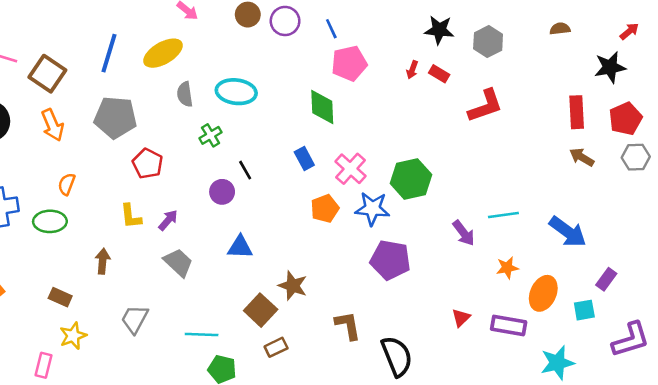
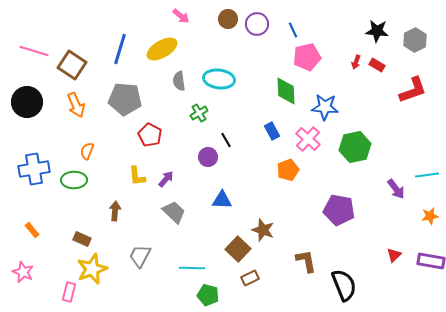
blue star: (372, 209) -> (325, 107), moved
yellow star: (73, 336) -> (92, 269), size x1.4

